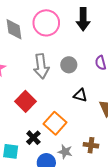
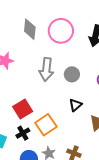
black triangle: (80, 95) -> (75, 105), turned 48
red square: (26, 101) -> (23, 109), moved

